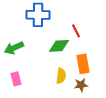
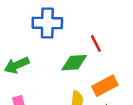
orange rectangle: (83, 64) -> (105, 86), turned 72

